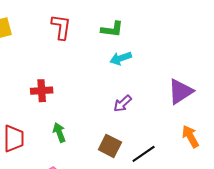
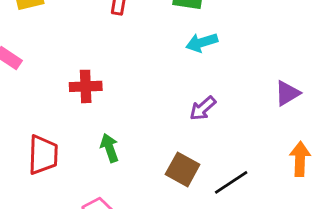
purple triangle: (180, 91) -> (287, 93), size x0.7
orange arrow: (190, 136) -> (300, 159), turned 30

